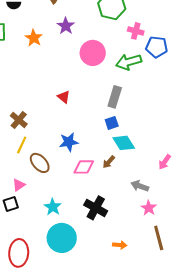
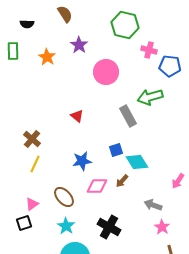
green arrow: (129, 62) -> (150, 97), moved
gray rectangle: (115, 97) -> (128, 116), turned -45
blue square: (112, 123) -> (116, 150), moved
brown ellipse: (40, 163) -> (64, 197), moved

